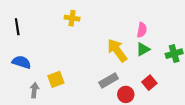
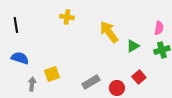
pink semicircle: (142, 30) -> (159, 28), moved
yellow arrow: (117, 50) -> (109, 32), moved
gray rectangle: (109, 80) -> (91, 82), moved

